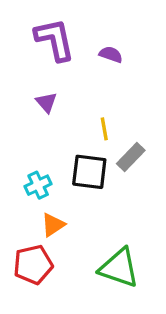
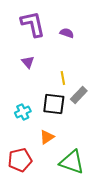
orange triangle: (53, 225) -> (47, 137), moved

